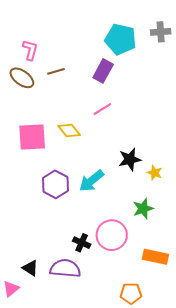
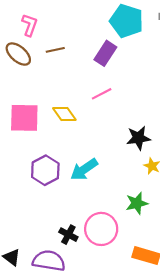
black star: (130, 159) -> (138, 138), moved

